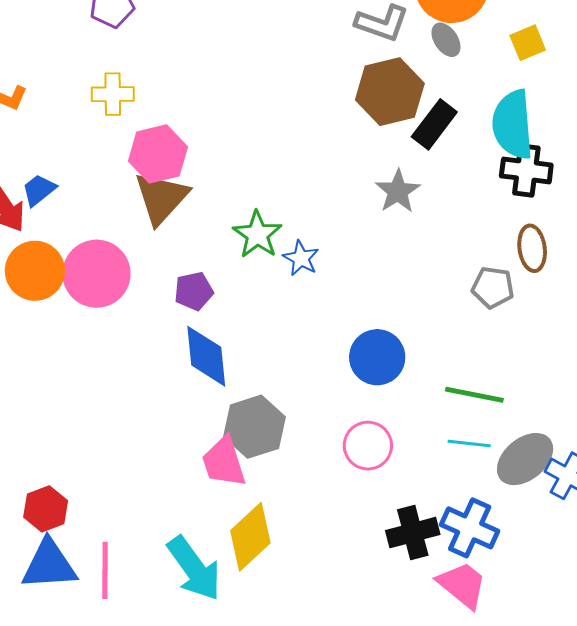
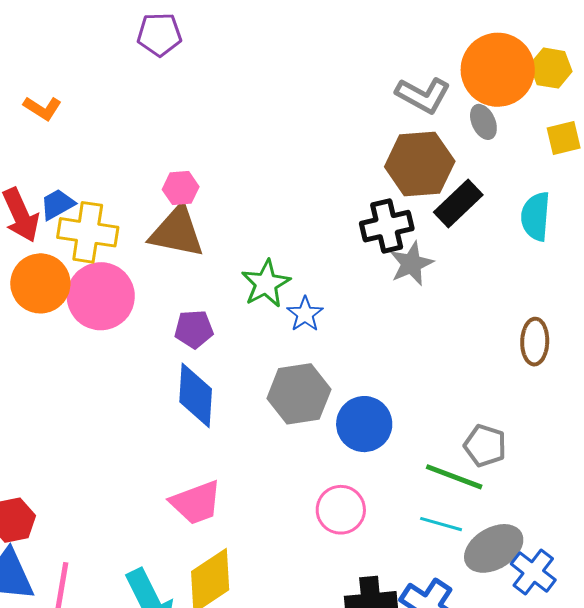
yellow cross: (113, 94) -> (88, 232), moved, size x1.4
cyan semicircle: (513, 125) -> (536, 216), size x0.7
pink hexagon: (158, 154) -> (181, 188), size x0.6
black cross: (526, 170) -> (387, 226), moved, turned -30
brown triangle: (161, 198) -> (177, 232), turned 50
gray pentagon: (493, 287) -> (485, 446), moved
gray hexagon: (254, 427) -> (299, 394), moved
pink trapezoid: (224, 462) -> (196, 503), turned -102

